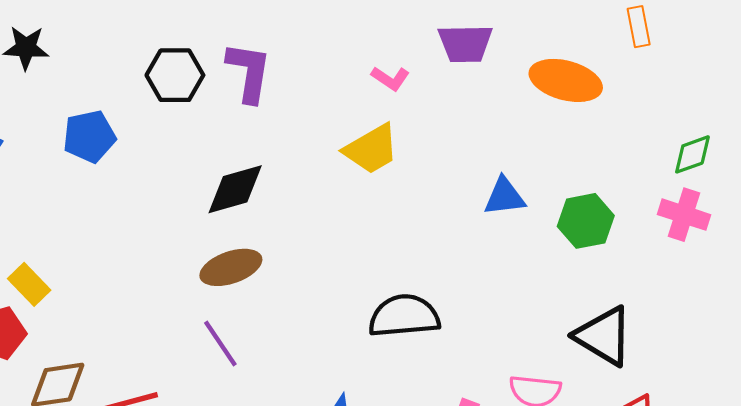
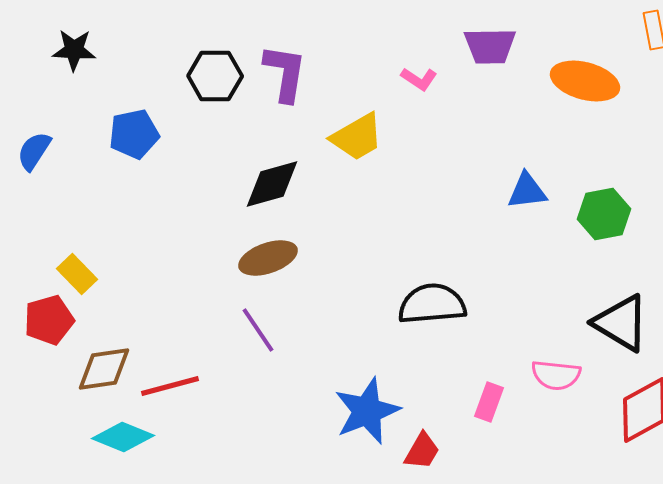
yellow trapezoid: (371, 149) -> (357, 137), moved

